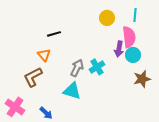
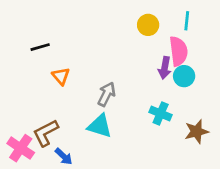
black line: (54, 34) -> (40, 47), moved
cyan cross: (97, 67) -> (161, 113), moved, turned -35
brown L-shape: (33, 77) -> (46, 133), moved
brown star: (142, 79) -> (197, 131), moved

